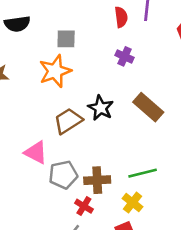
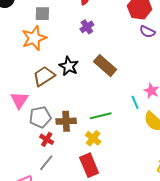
purple cross: (125, 56) -> (87, 27), turned 32
pink triangle: (36, 152) -> (19, 100), turned 36
red cross: (84, 206) -> (47, 139), moved

